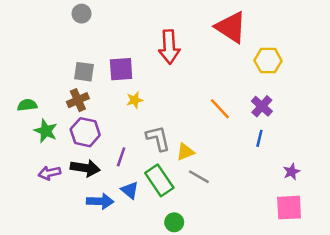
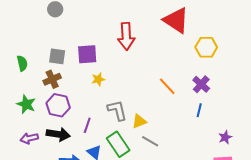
green semicircle: (27, 105) -> (22, 63), moved, turned 84

